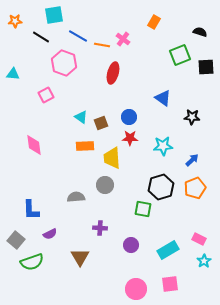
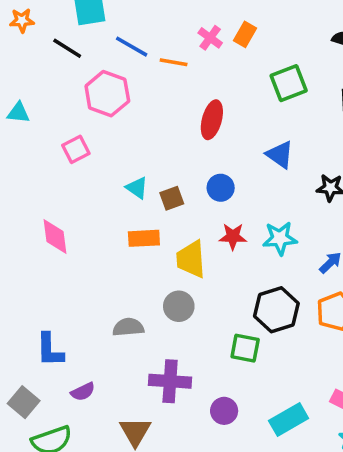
orange rectangle: (154, 22) -> (245, 34), moved
pink cross: (123, 39) -> (210, 38), moved
green square: (180, 55) -> (289, 83), moved
red ellipse: (113, 73) -> (212, 120), moved
red star: (130, 138) -> (233, 237), moved
purple cross: (100, 228) -> (170, 381), size x1.6

